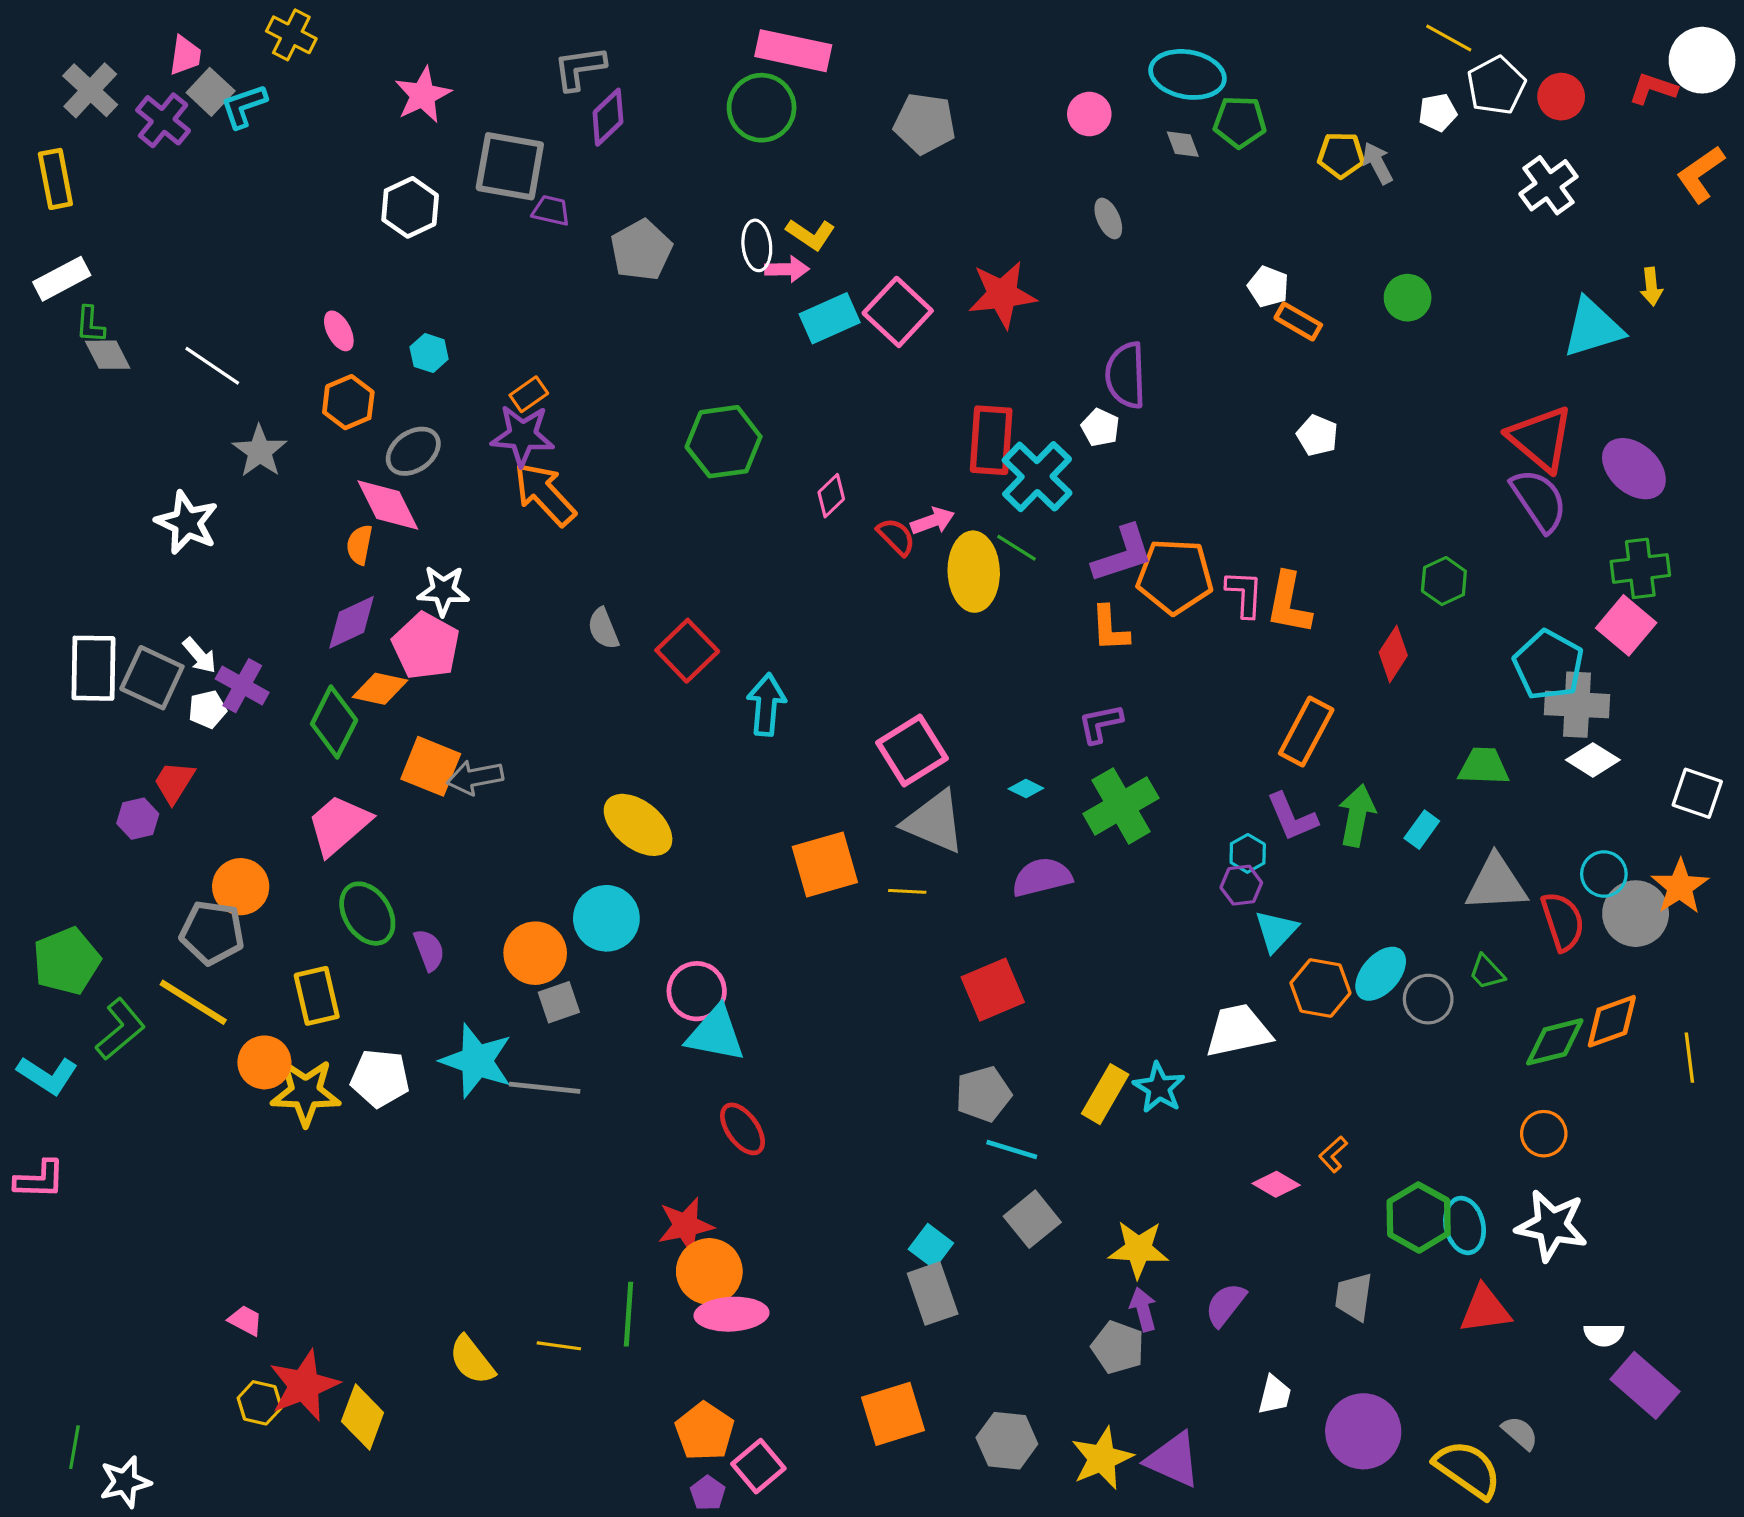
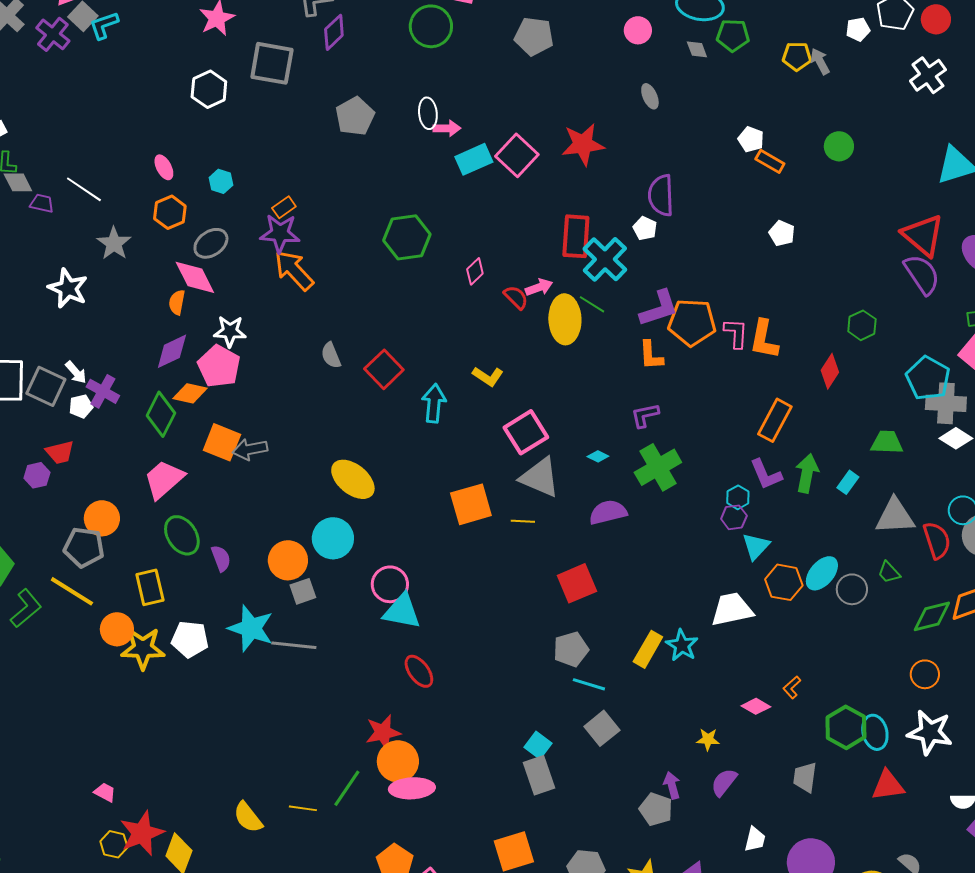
purple trapezoid: (551, 211) -> (42, 203), moved
yellow L-shape: (811, 234) -> (488, 376), moved
red trapezoid: (174, 782) -> (60, 452), turned -136
yellow star: (1138, 1249) -> (708, 739), moved, size x0.6
green line: (629, 1314) -> (347, 788), turned 30

